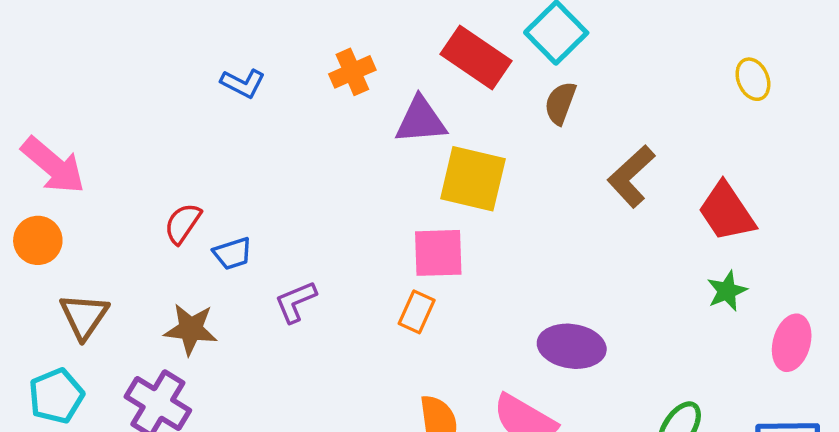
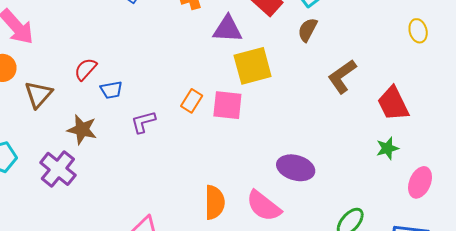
yellow square: (473, 179) -> (253, 66), turned -36
orange rectangle: (417, 312) -> (192, 101), moved
brown triangle: (84, 316) -> (38, 94), moved

